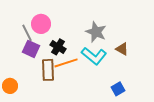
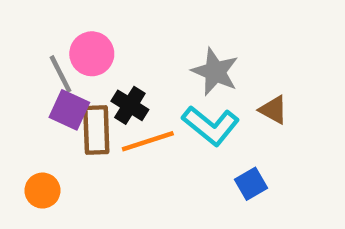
brown rectangle: (48, 70) -> (96, 130), moved
orange circle: (10, 86) -> (42, 191), moved
blue square: (118, 89) -> (251, 184), moved

